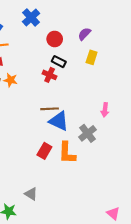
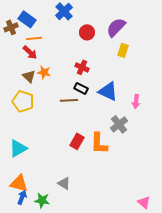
purple semicircle: (84, 34) -> (116, 27), size x1.5
black rectangle: (59, 62) -> (81, 88), moved
brown line: (50, 109) -> (69, 100), moved
blue triangle: (59, 121) -> (108, 91), moved

